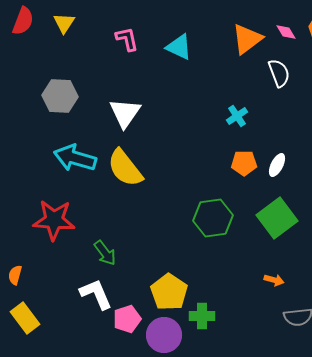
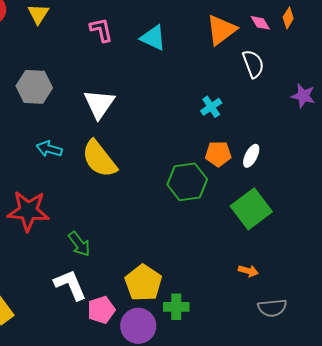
cyan arrow: (75, 158) -> (49, 149), size x0.6
green hexagon: (213, 218) -> (187, 182), moved

